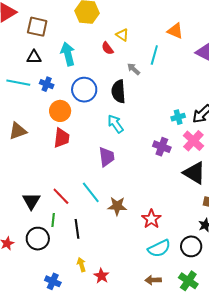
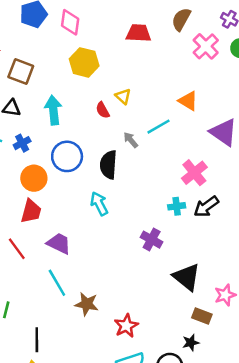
cyan line: (154, 55) -> (158, 127), turned 36
blue cross: (47, 84) -> (22, 143), turned 32
pink cross: (193, 141) -> (194, 173), moved
purple trapezoid: (107, 157) -> (59, 243), moved, turned -65
red line: (61, 196) -> (17, 249), moved
black line: (77, 229) -> (37, 340), moved

